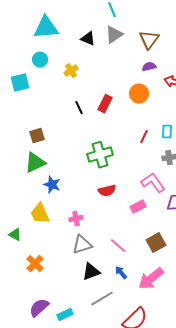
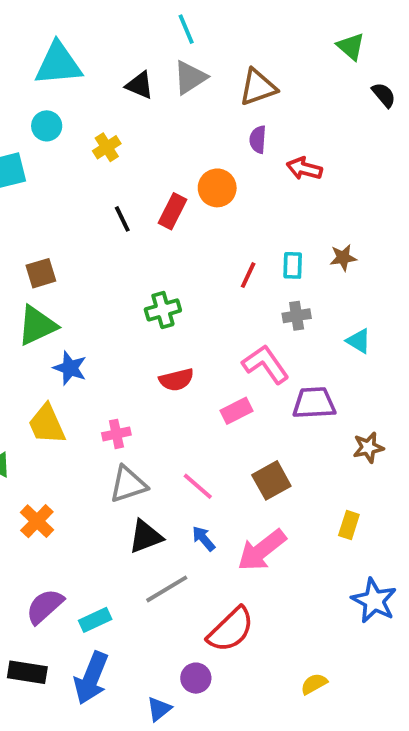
brown triangle: (149, 40) -> (258, 87), turned 35
purple semicircle: (149, 67) -> (258, 139), turned -72
orange circle: (139, 94) -> (217, 188), moved
green cross: (100, 155) -> (163, 310), size x0.7

